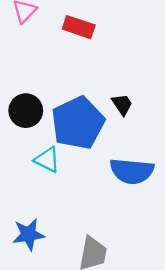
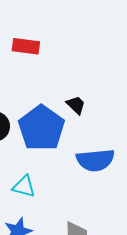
cyan triangle: (47, 160) -> (24, 186), moved

